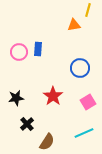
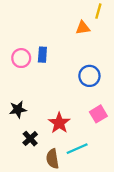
red star: (53, 96) -> (59, 123), moved
cyan line: (84, 133) -> (77, 149), moved
brown semicircle: (47, 142) -> (53, 159), turned 138

